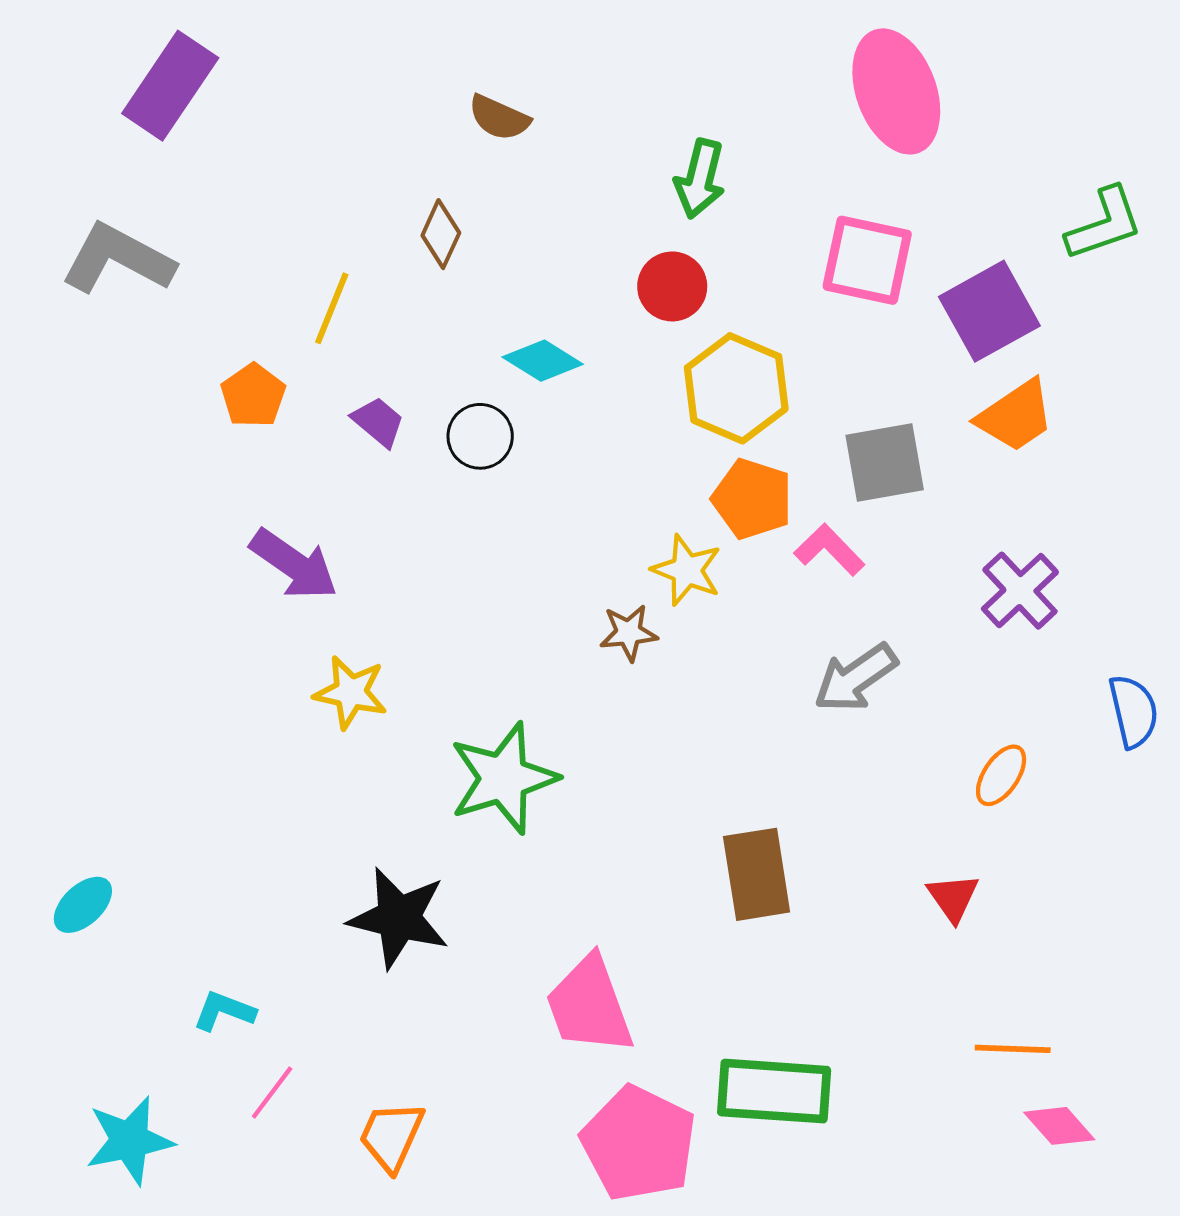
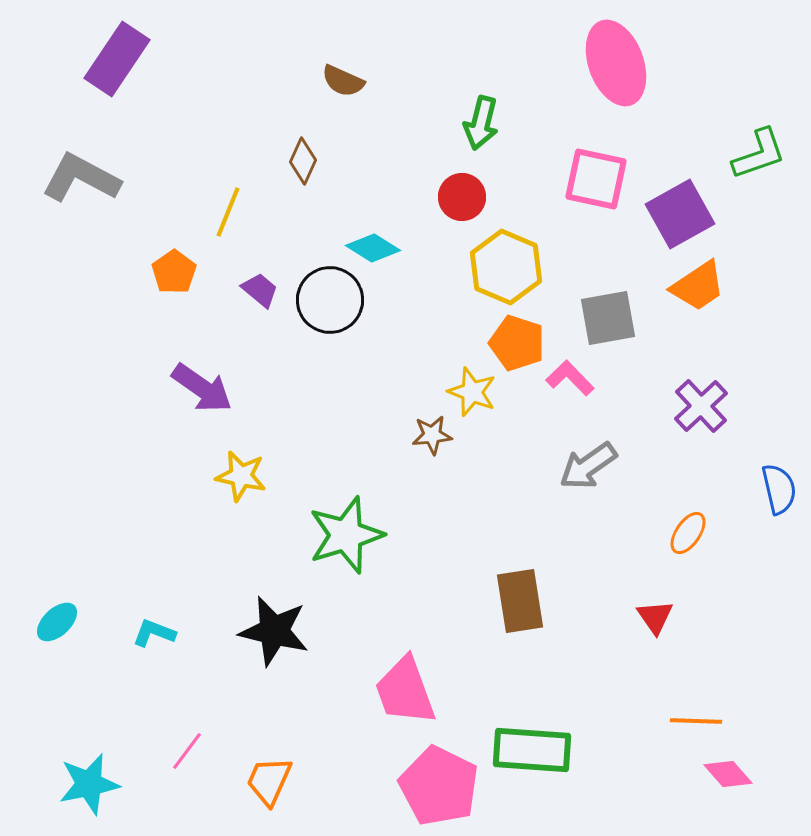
black circle: (480, 436) -> (330, 300), size x1.5
cyan L-shape: (224, 1011) -> (154, 633), moved

